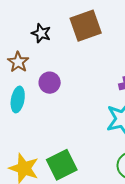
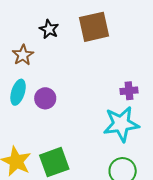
purple circle: (50, 83) -> (45, 98), moved

